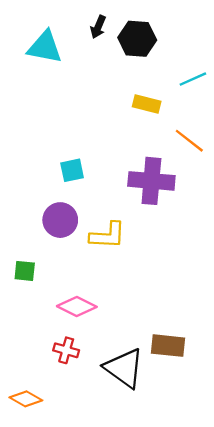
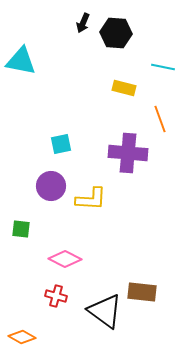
cyan triangle: (45, 47) -> (21, 61), moved
cyan line: (193, 79) -> (163, 67), turned 35
orange line: (189, 141) -> (160, 119), turned 32

